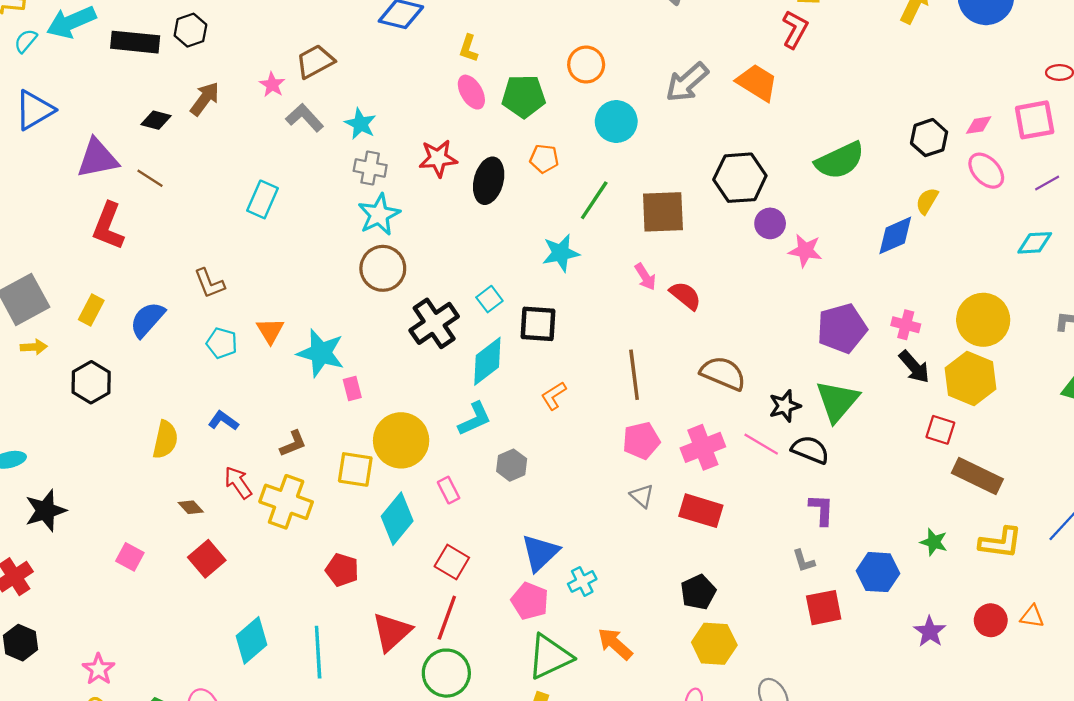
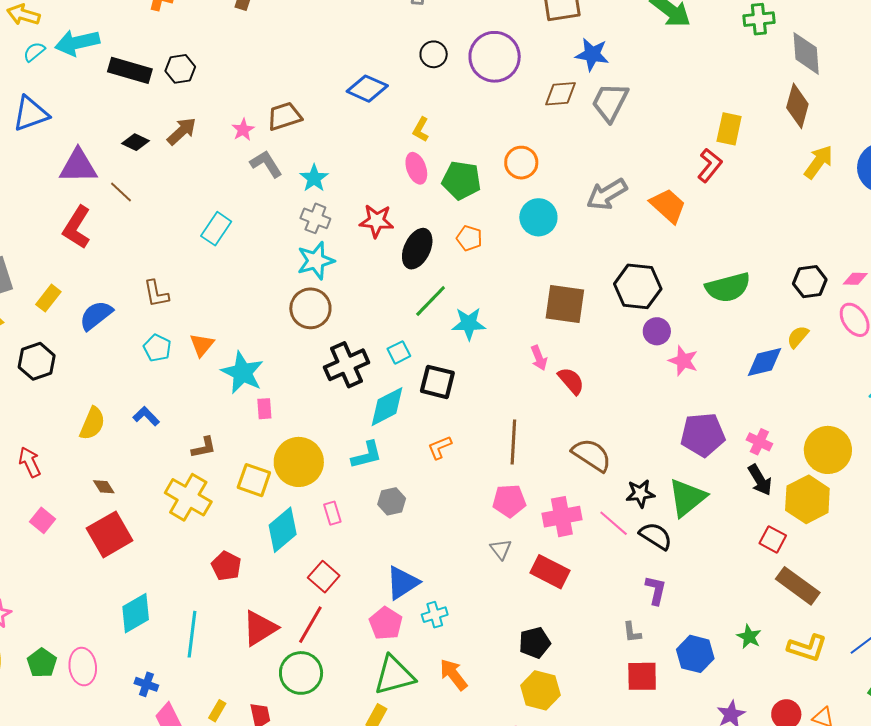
green line: (594, 200) -> (431, 301), moved
red arrow: (238, 483) -> (30, 462), moved
red square: (207, 559) -> (110, 534), size x1.4

